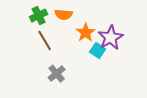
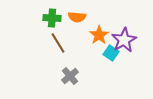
green cross: (39, 16) -> (52, 18), turned 30

